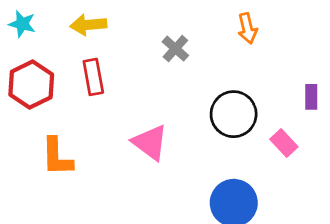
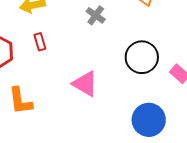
red rectangle: (93, 77) -> (40, 42), size x0.7

